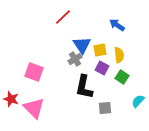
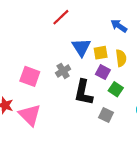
gray cross: (75, 59) -> (63, 71), moved
green square: (122, 77) -> (116, 89), moved
gray square: (105, 108) -> (106, 115), turned 32

